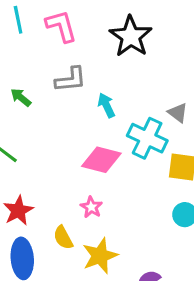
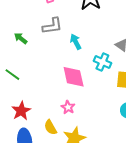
cyan cross: (147, 138) -> (102, 62), size x0.7
pink diamond: (101, 160) -> (74, 77), turned 65

